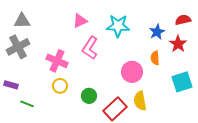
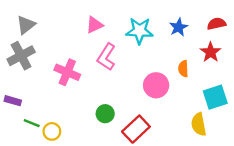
gray triangle: (22, 21) -> (26, 25), turned -36
blue star: (157, 32) -> (179, 27), moved
yellow circle: (60, 86) -> (52, 131), moved
yellow semicircle: (140, 101) -> (199, 124), moved

